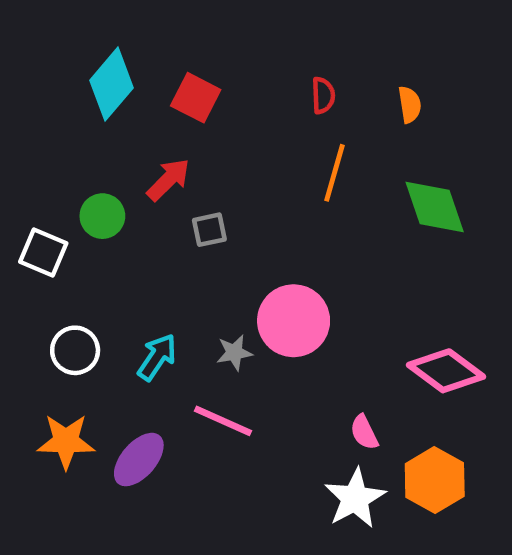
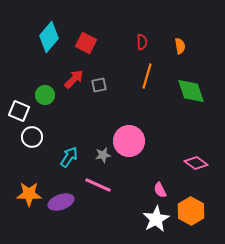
gray square: (209, 230) -> (99, 85), moved
white circle: (75, 350) -> (32, 137), moved
pink diamond: (446, 371) -> (196, 163), size x0.7
purple ellipse: (139, 460) -> (61, 202), turned 30

